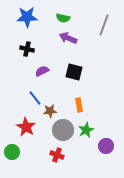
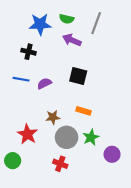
blue star: (27, 17) -> (40, 24), moved
gray line: (104, 25) -> (96, 23), moved
purple semicircle: (42, 71) -> (44, 83), moved
blue line: (35, 98) -> (21, 79), moved, turned -42
orange rectangle: (79, 105) -> (83, 111), turned -64

